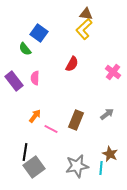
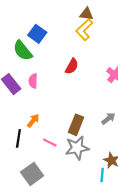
green semicircle: (25, 49) -> (23, 51), size x1.5
pink line: (51, 129) -> (50, 143), moved
black line: (25, 152) -> (18, 138), moved
gray star: (77, 166) -> (77, 148), moved

